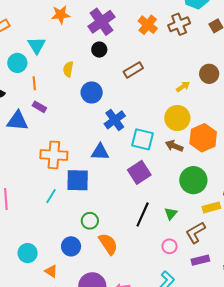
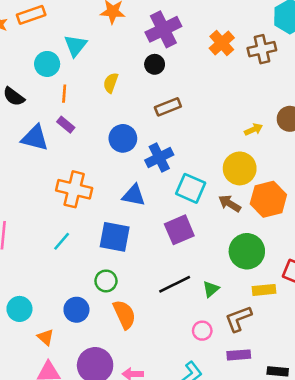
brown rectangle: (133, 70) -> (168, 107), moved
blue circle: (92, 92) -> (123, 138), moved
blue square: (78, 180) -> (115, 237), moved
black line: (143, 214) -> (175, 284), turned 30

